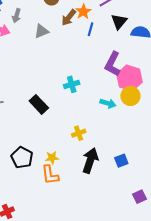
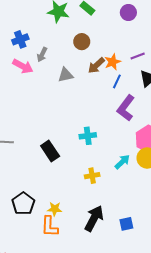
purple L-shape: (113, 64) -> (126, 108), moved
cyan arrow: (108, 103) -> (122, 162), turned -70
yellow cross: (79, 133) -> (92, 176), moved

